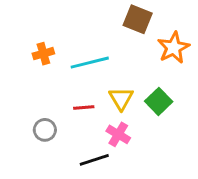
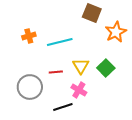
gray circle: (45, 130) -> (30, 87), size x1.6

